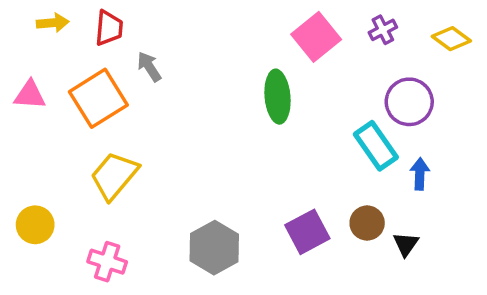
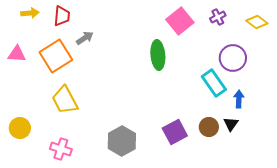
gray arrow: (149, 67) -> (85, 38), turned 90
yellow trapezoid: (114, 176) -> (65, 100), turned -68
black triangle: (406, 244) -> (231, 124), moved

